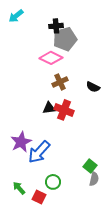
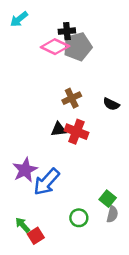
pink diamond: (51, 58) -> (55, 47), moved
green circle: (53, 182) -> (79, 218), moved
red square: (39, 197) -> (36, 236), moved, turned 32

